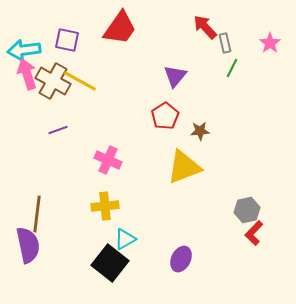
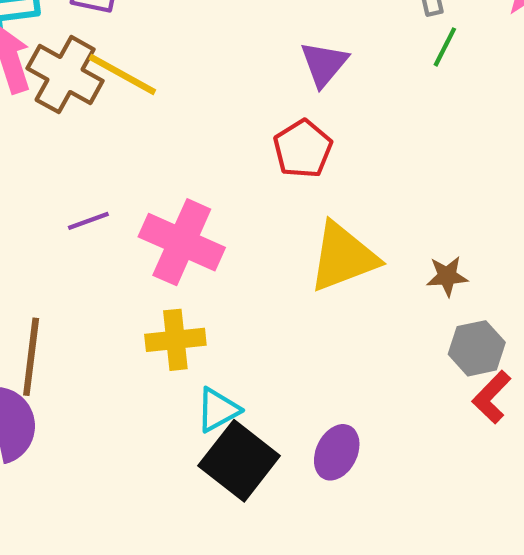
purple line: (58, 130) -> (88, 221), moved
brown star: (200, 131) -> (447, 276), moved
pink cross: (108, 160) -> (182, 242), size x1.4
black square: (110, 263) -> (239, 461), moved

